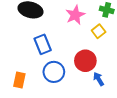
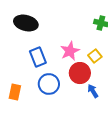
pink star: (75, 15) -> (70, 51), moved
yellow square: (99, 31) -> (95, 56), moved

